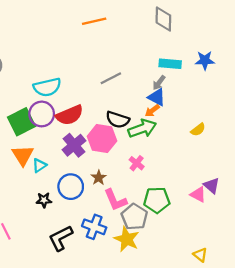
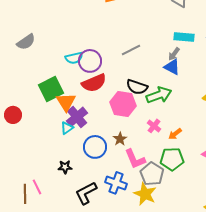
cyan semicircle: (47, 87) -> (74, 58), size x0.7
orange arrow: (152, 111) -> (175, 134), moved
purple circle: (42, 114) -> (90, 61), moved
purple cross: (74, 145) -> (77, 117), moved
orange triangle: (23, 155) -> (66, 102), moved
black star: (44, 200) -> (65, 167), moved

